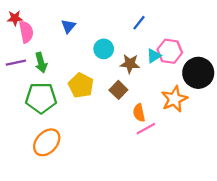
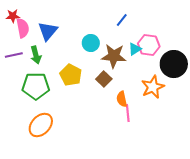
blue triangle: (68, 26) -> (48, 31), moved, size x1.5
brown star: (130, 64) -> (114, 56), size x1.4
pink line: (146, 129) -> (128, 113), turned -66

